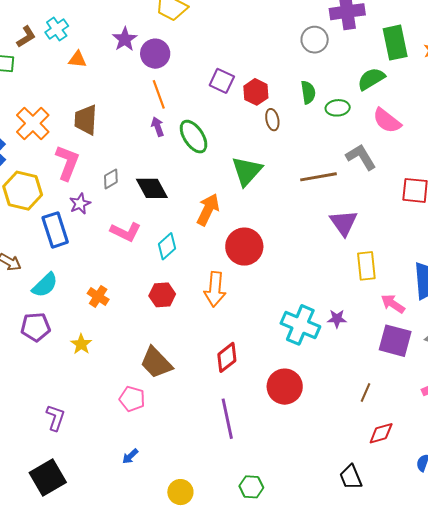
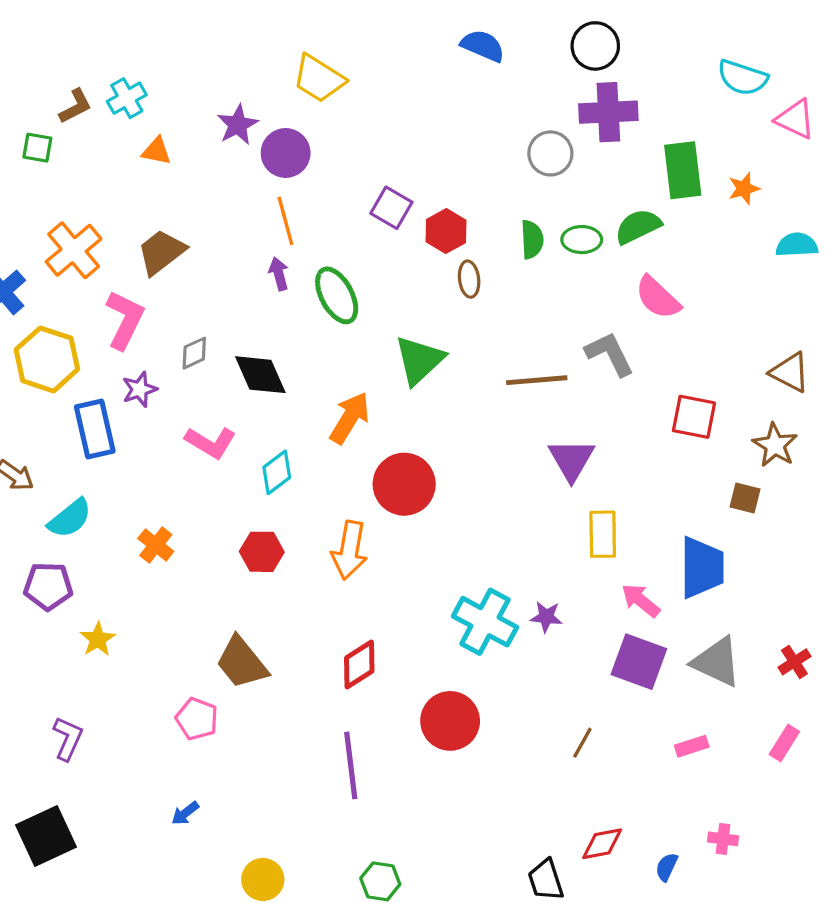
green ellipse: (338, 108) -> (582, 240), moved
brown trapezoid: (86, 120) -> (161, 252), turned 44
yellow star: (81, 344) -> (98, 639), moved
red diamond: (381, 433) -> (602, 844), moved

